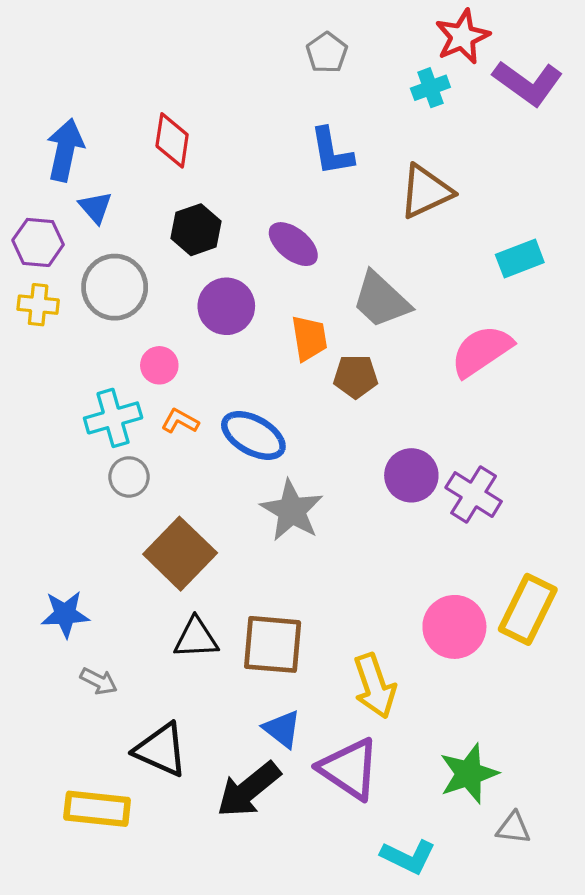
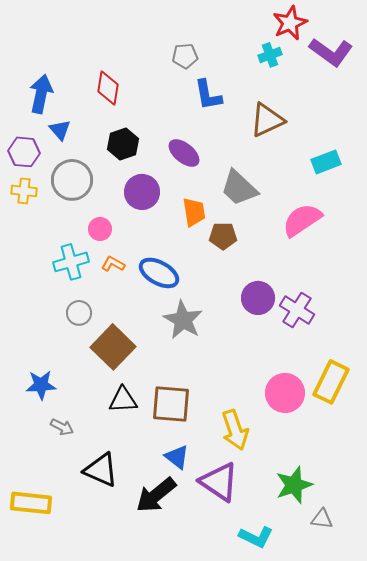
gray pentagon: (327, 53) -> (185, 56), moved, turned 30
gray circle: (129, 477) -> (79, 313), moved
yellow rectangle: (97, 809) -> (31, 503), moved

